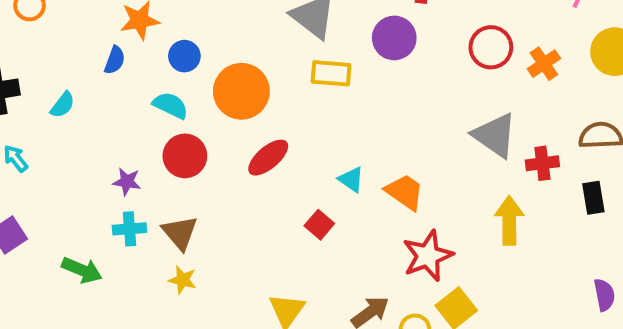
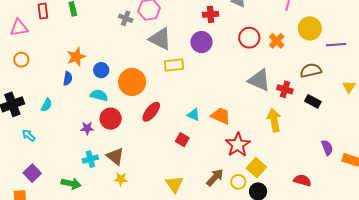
red cross: (542, 163) -> (285, 89), turned 35
purple star: (127, 182) -> (87, 128), moved
black rectangle: (593, 198) -> (313, 101), turned -42

